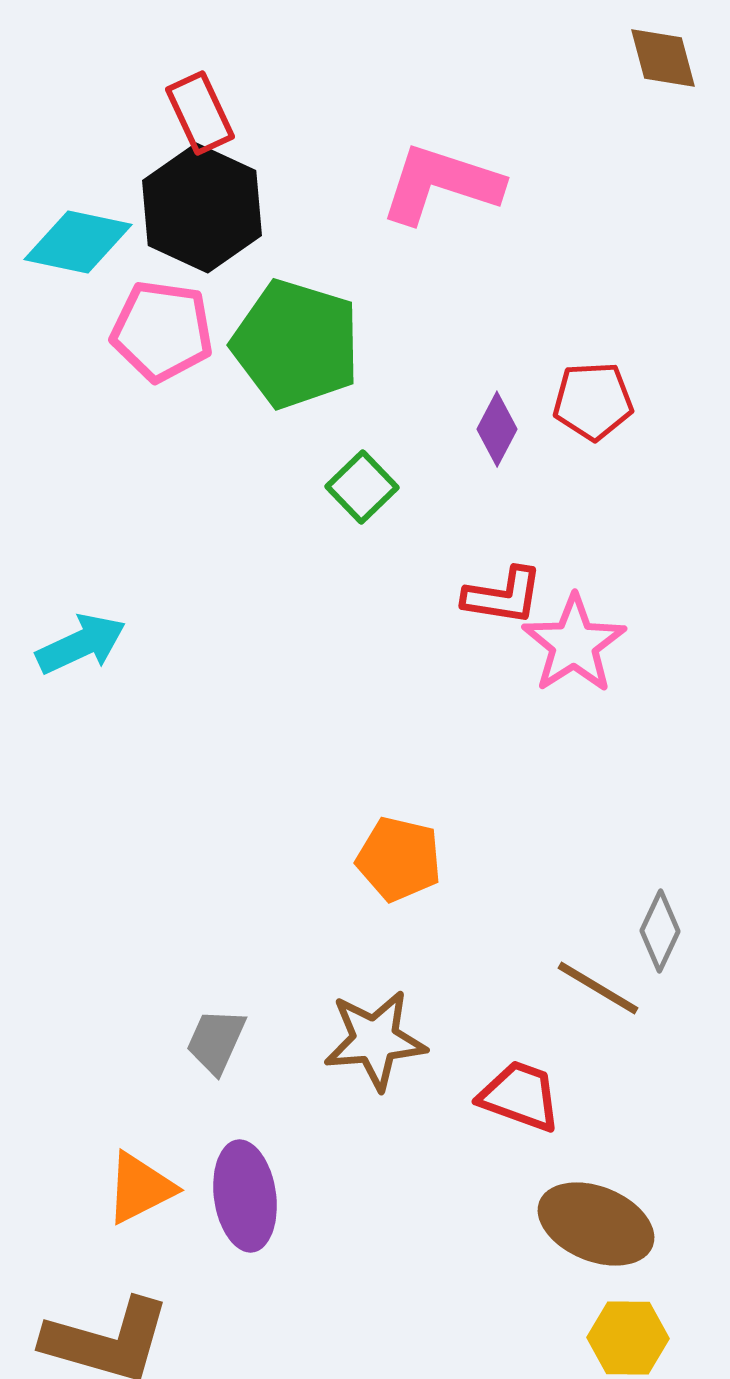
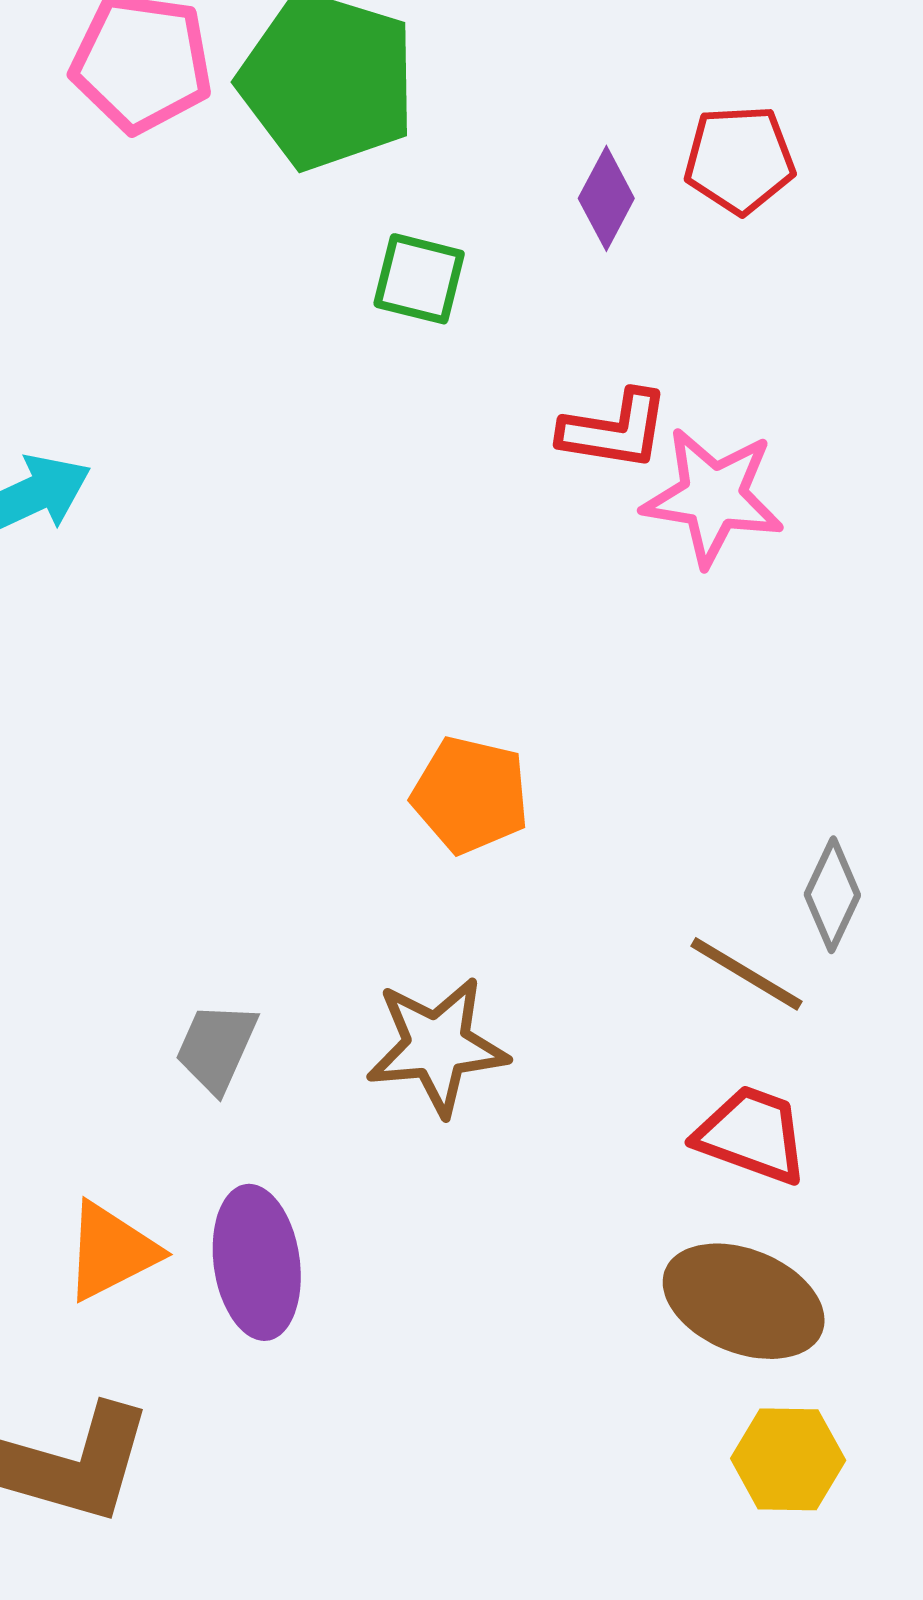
green square: (362, 487) -> (419, 279), turned -32
pink star: (574, 644) -> (713, 497), turned -30
red trapezoid: (520, 1096) -> (752, 1135), moved

